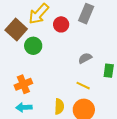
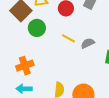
yellow line: (83, 86) -> (68, 38), moved

